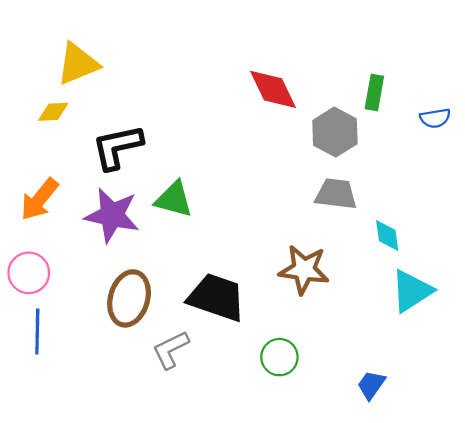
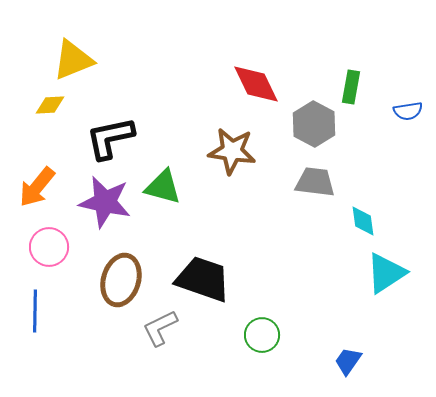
brown star: (304, 270) -> (232, 151), moved
pink circle: (29, 273) -> (49, 247), moved

